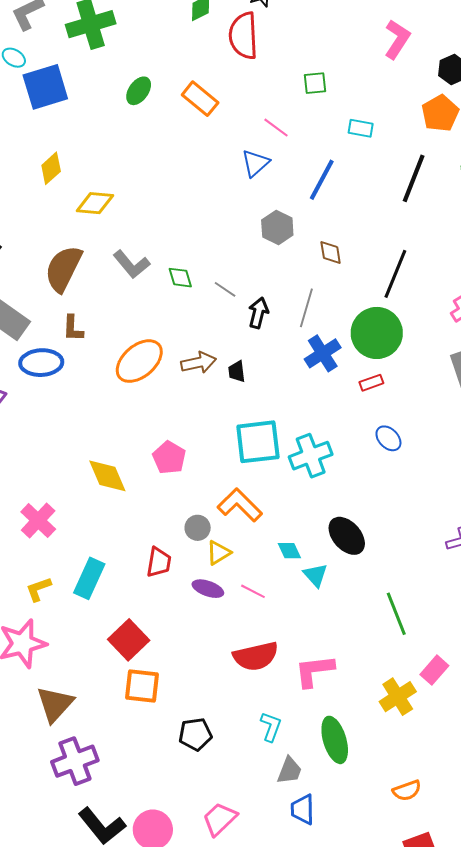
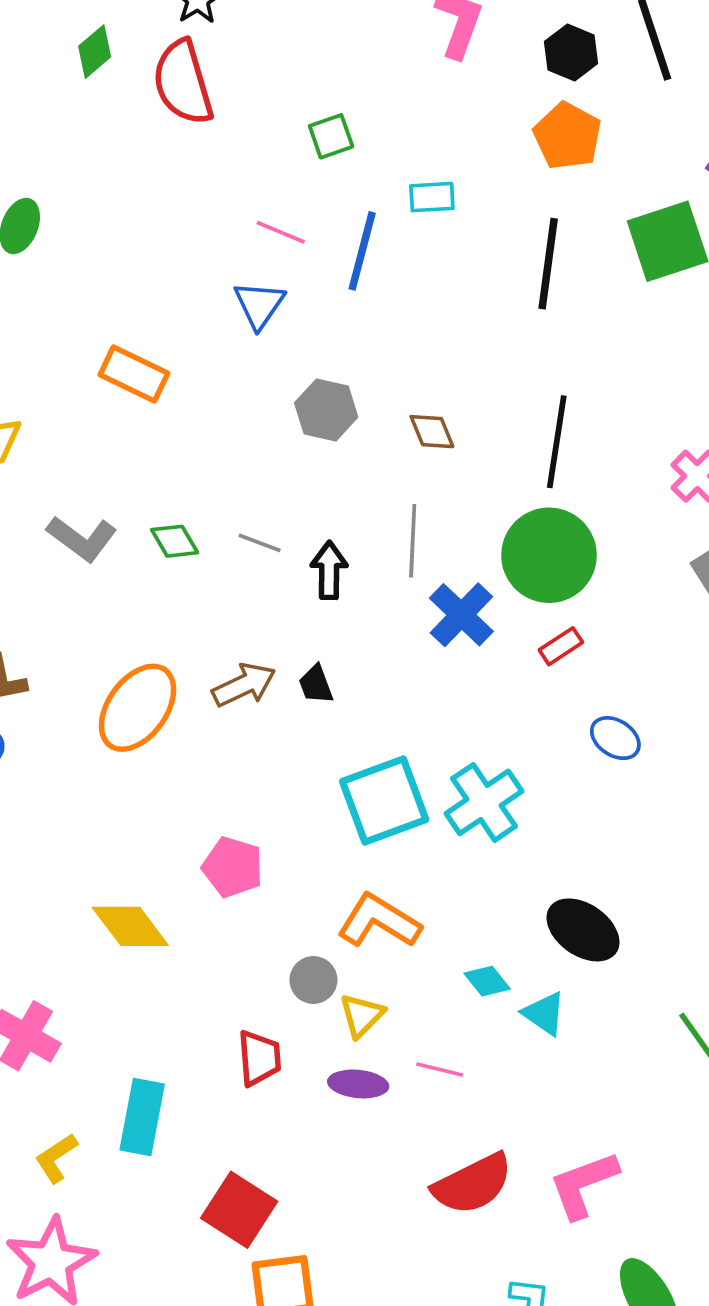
orange rectangle: (200, 99) -> (134, 374), moved
blue line: (322, 180) -> (362, 251), moved

